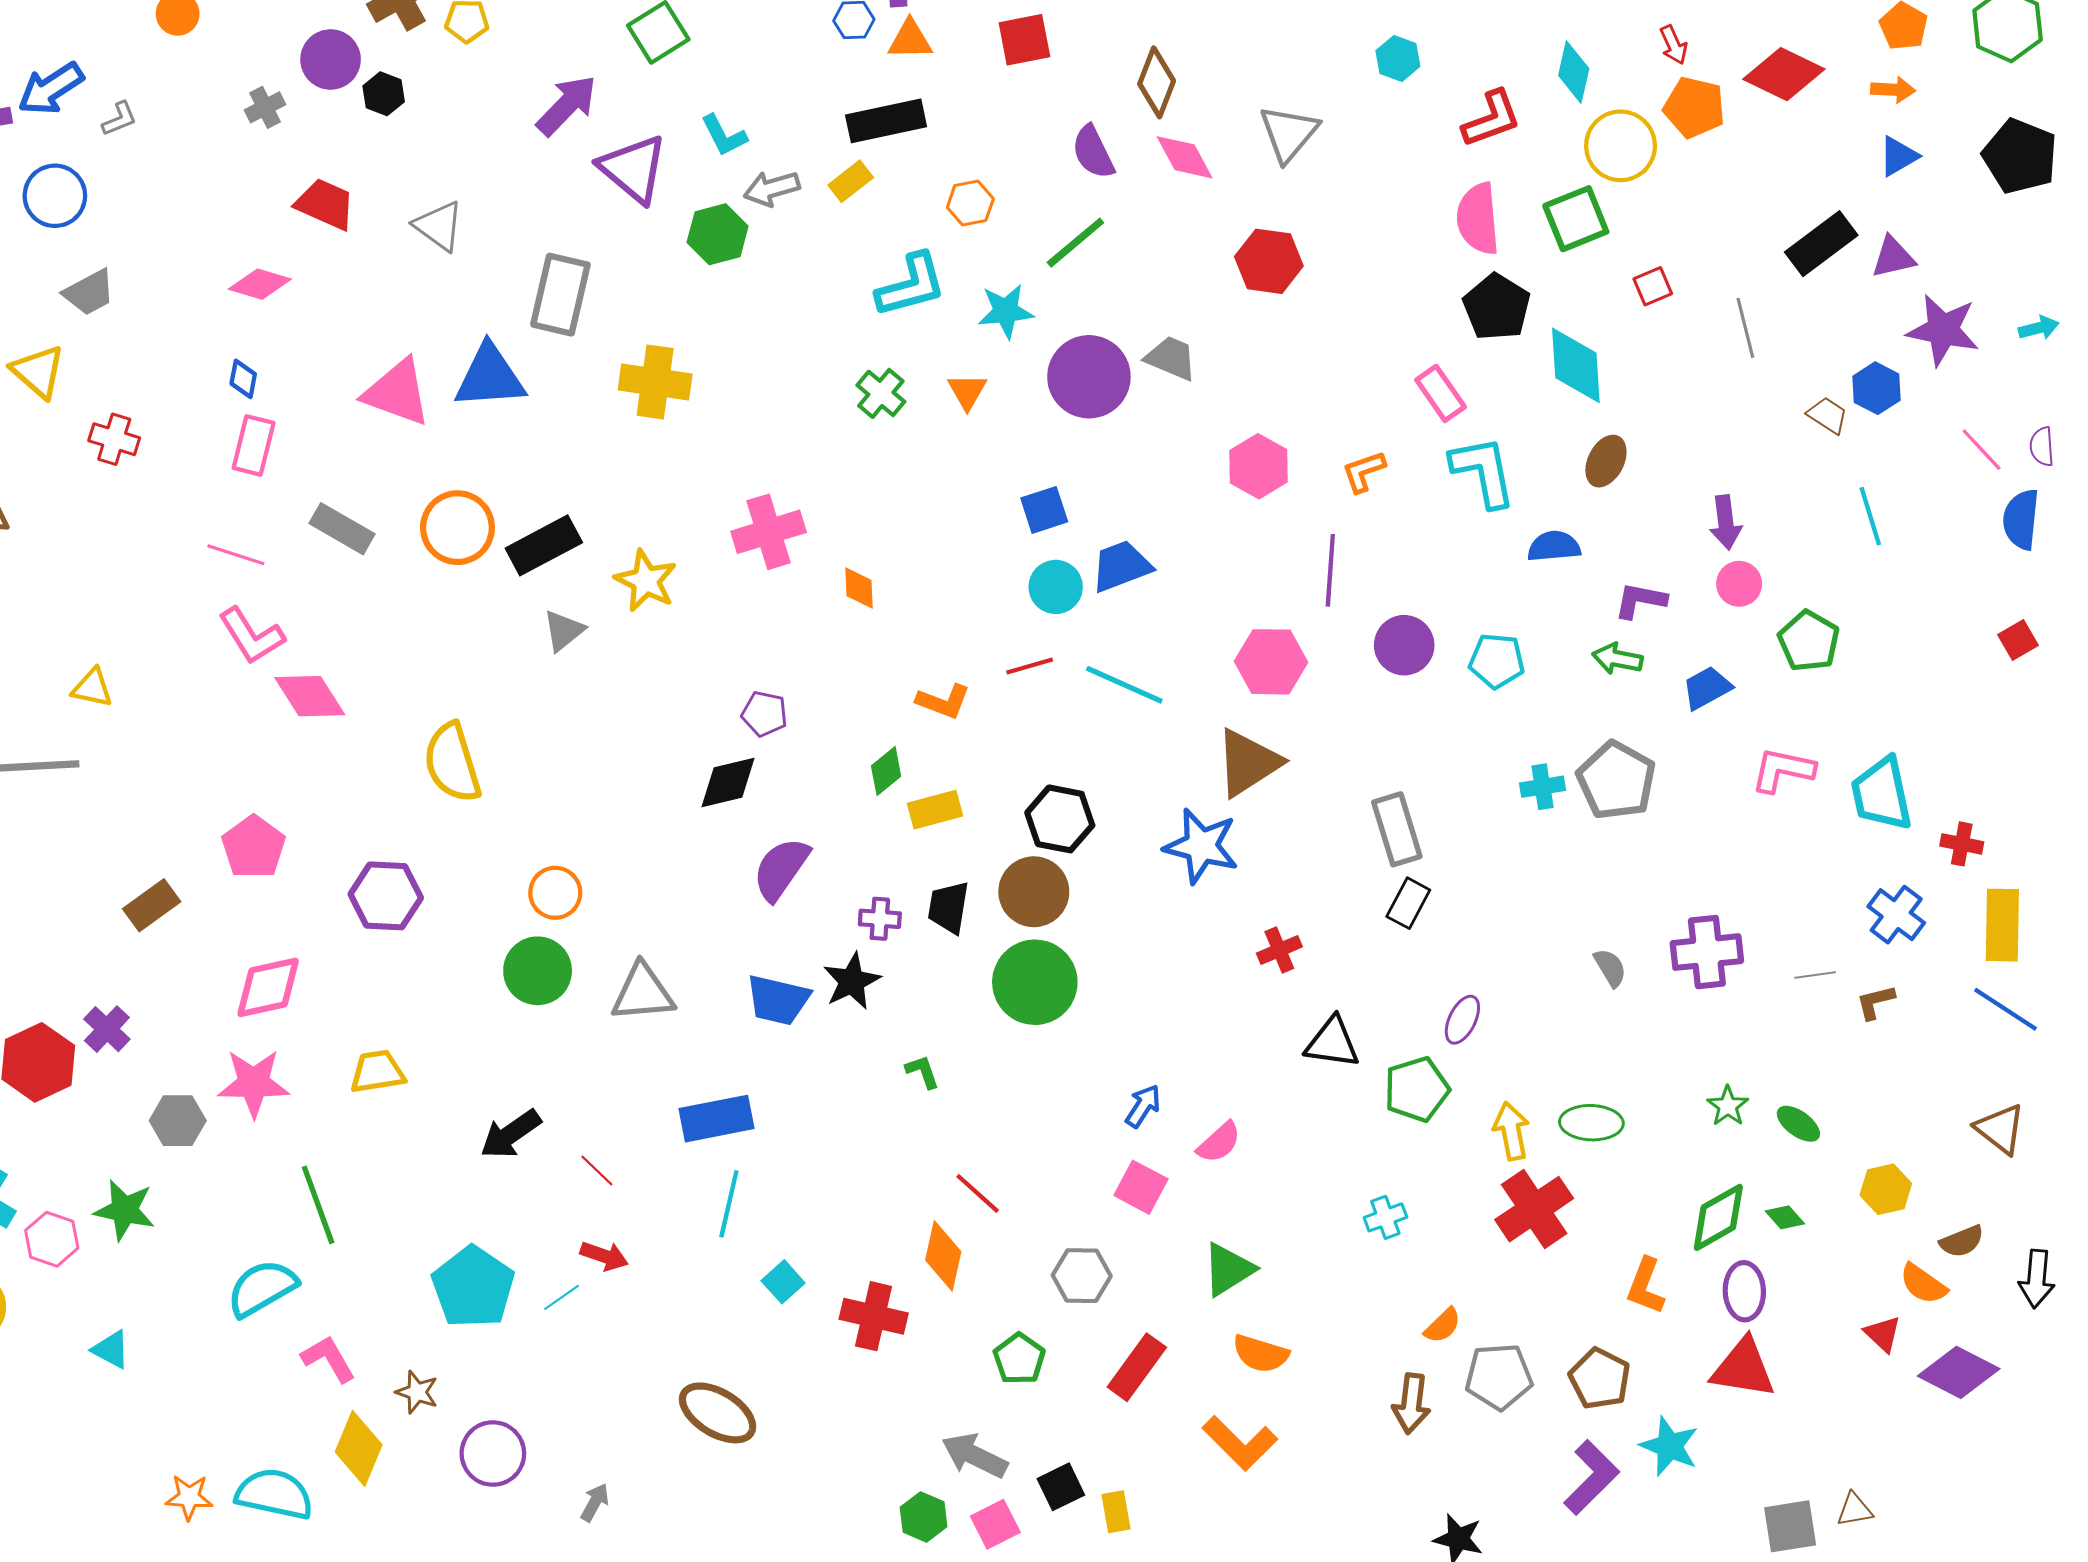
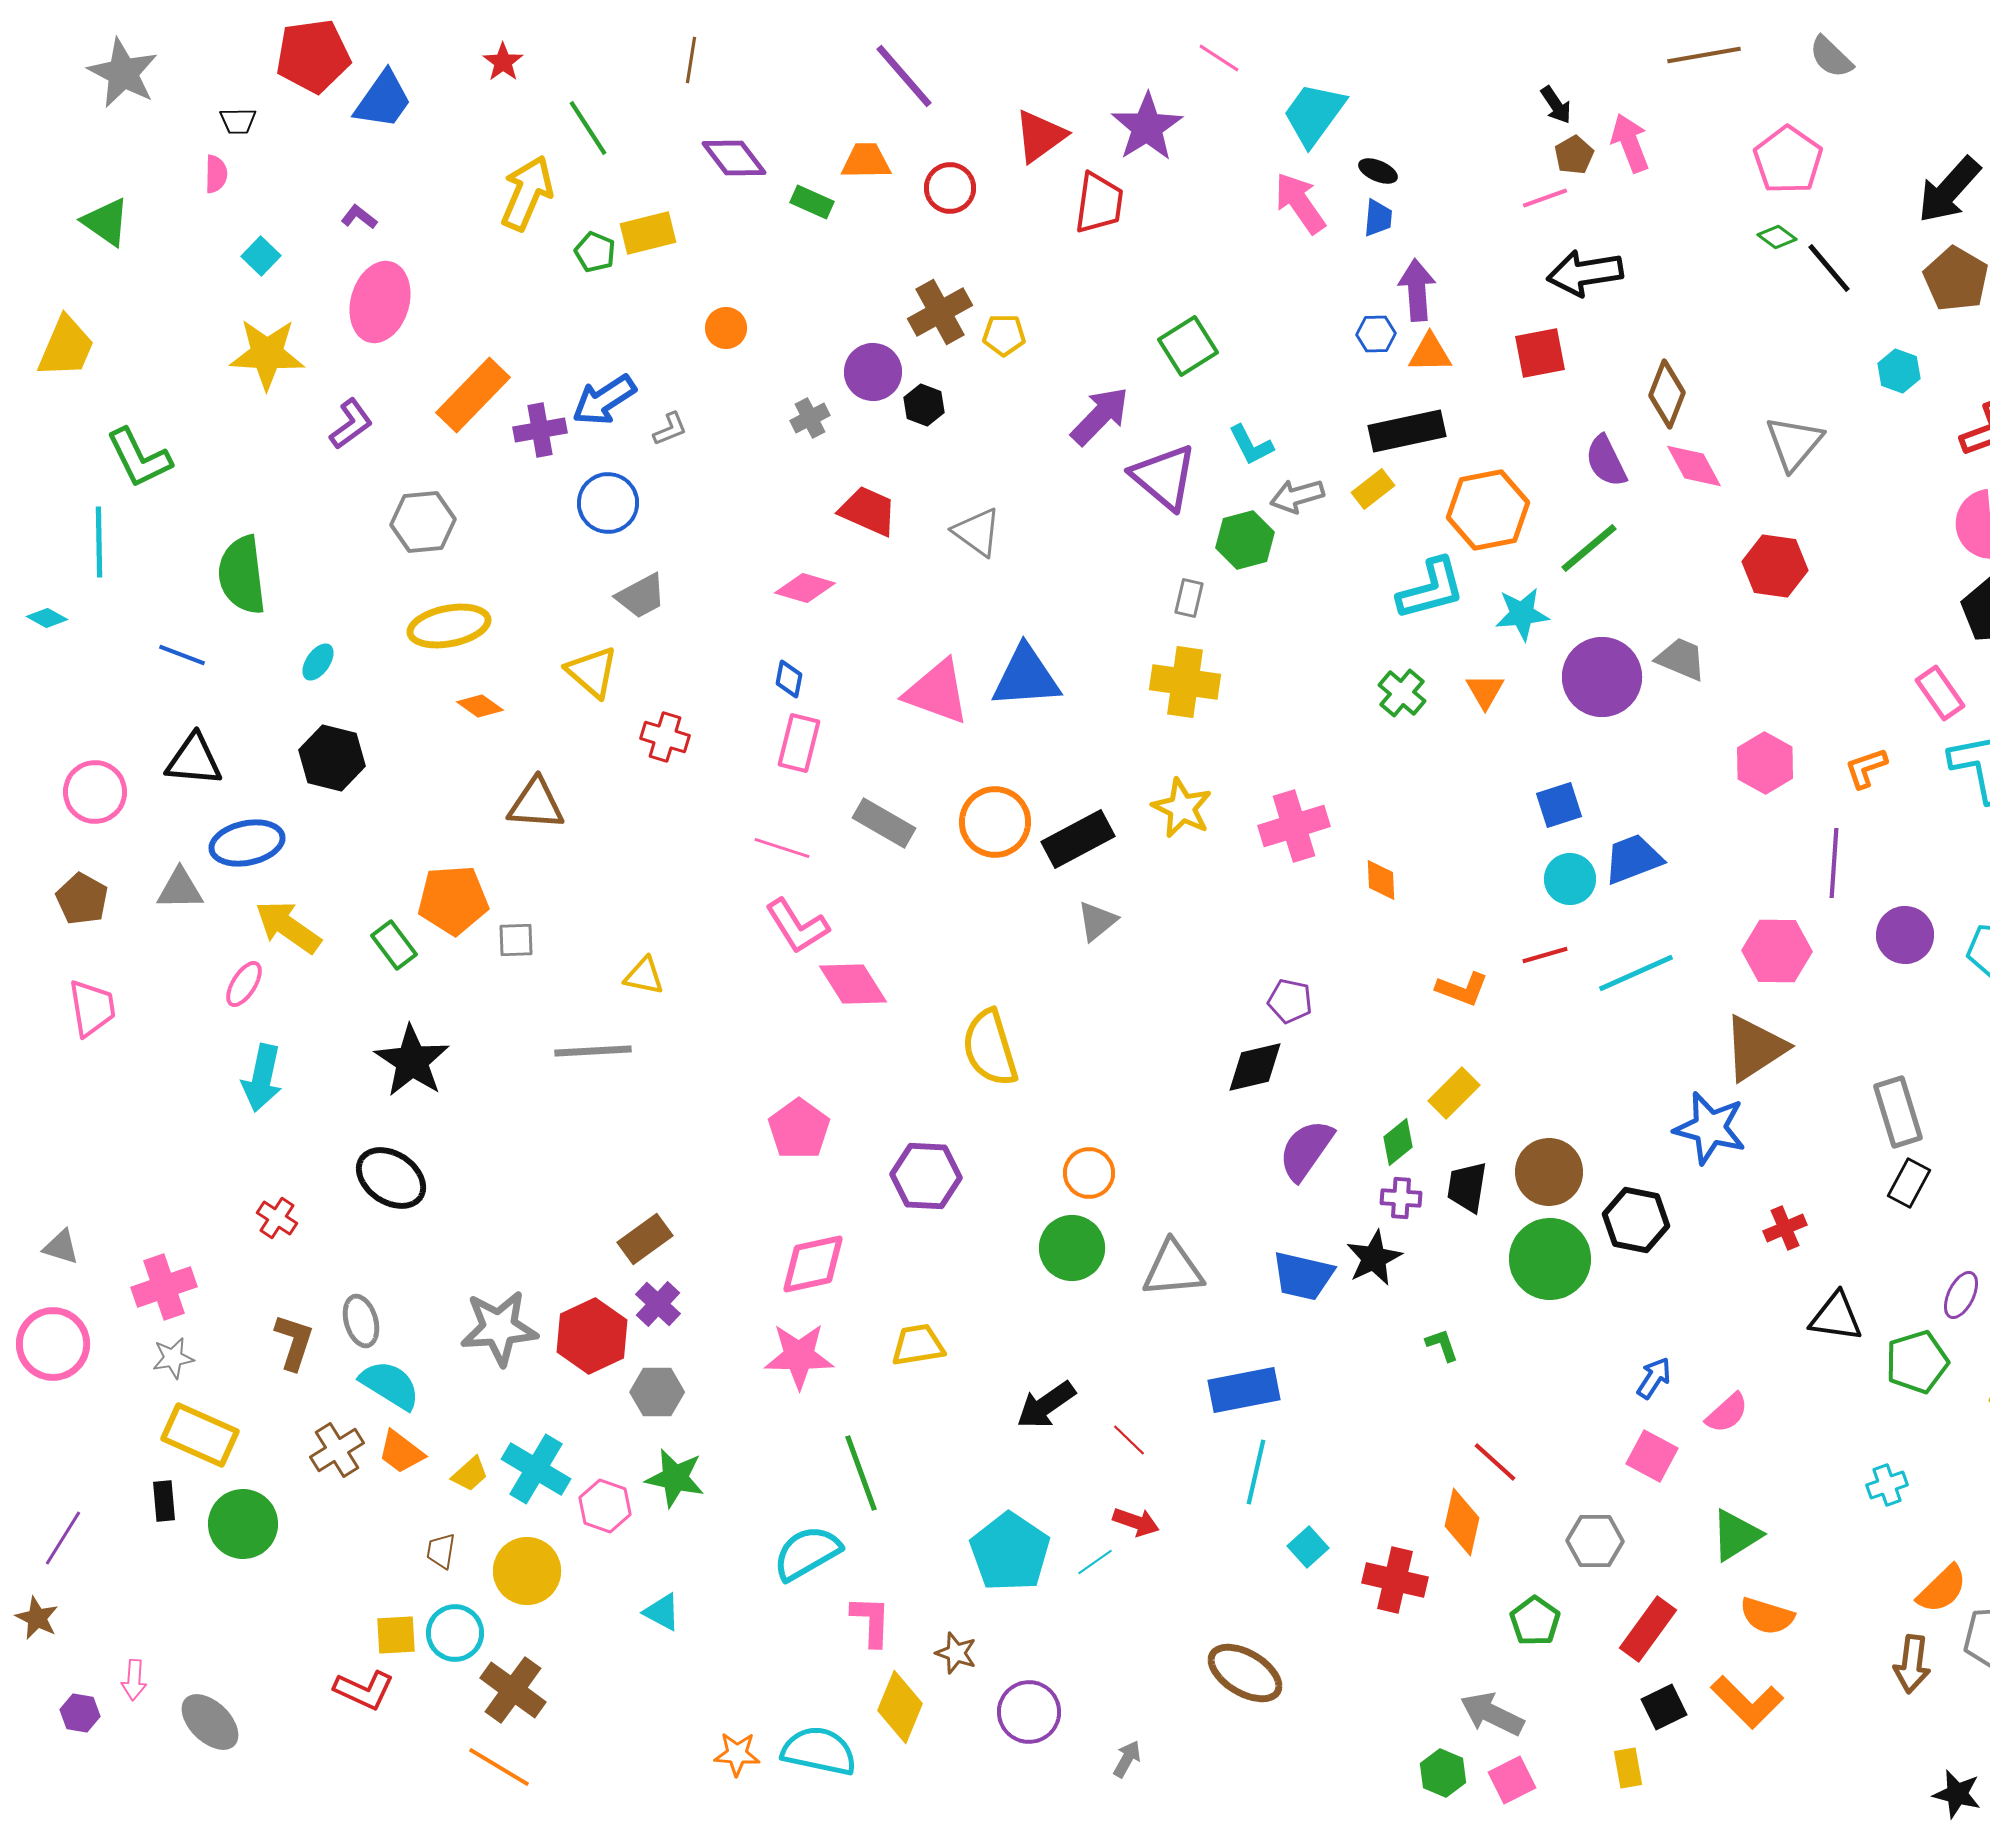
orange hexagon: (970, 203) -> (1488, 510), size x1.8
gray rectangle: (560, 295) -> (1189, 598), moved, size x0.5
yellow star: (646, 581) -> (1182, 808), moved
cyan line: (1124, 685) -> (1636, 973), turned -48
green diamond: (886, 771) -> (1398, 1142), moved
yellow rectangle: (935, 810) -> (1454, 1093), turned -30
black hexagon: (1060, 819) -> (1636, 1220), moved
brown rectangle: (152, 905) -> (645, 1239), moved
gray hexagon: (178, 1121) -> (657, 1392), moved
orange semicircle: (1443, 1326) -> (1942, 1589), size x1.4
pink L-shape: (328, 1359) -> (871, 1621), turned 32
black square: (1061, 1487) -> (1664, 1707), moved

